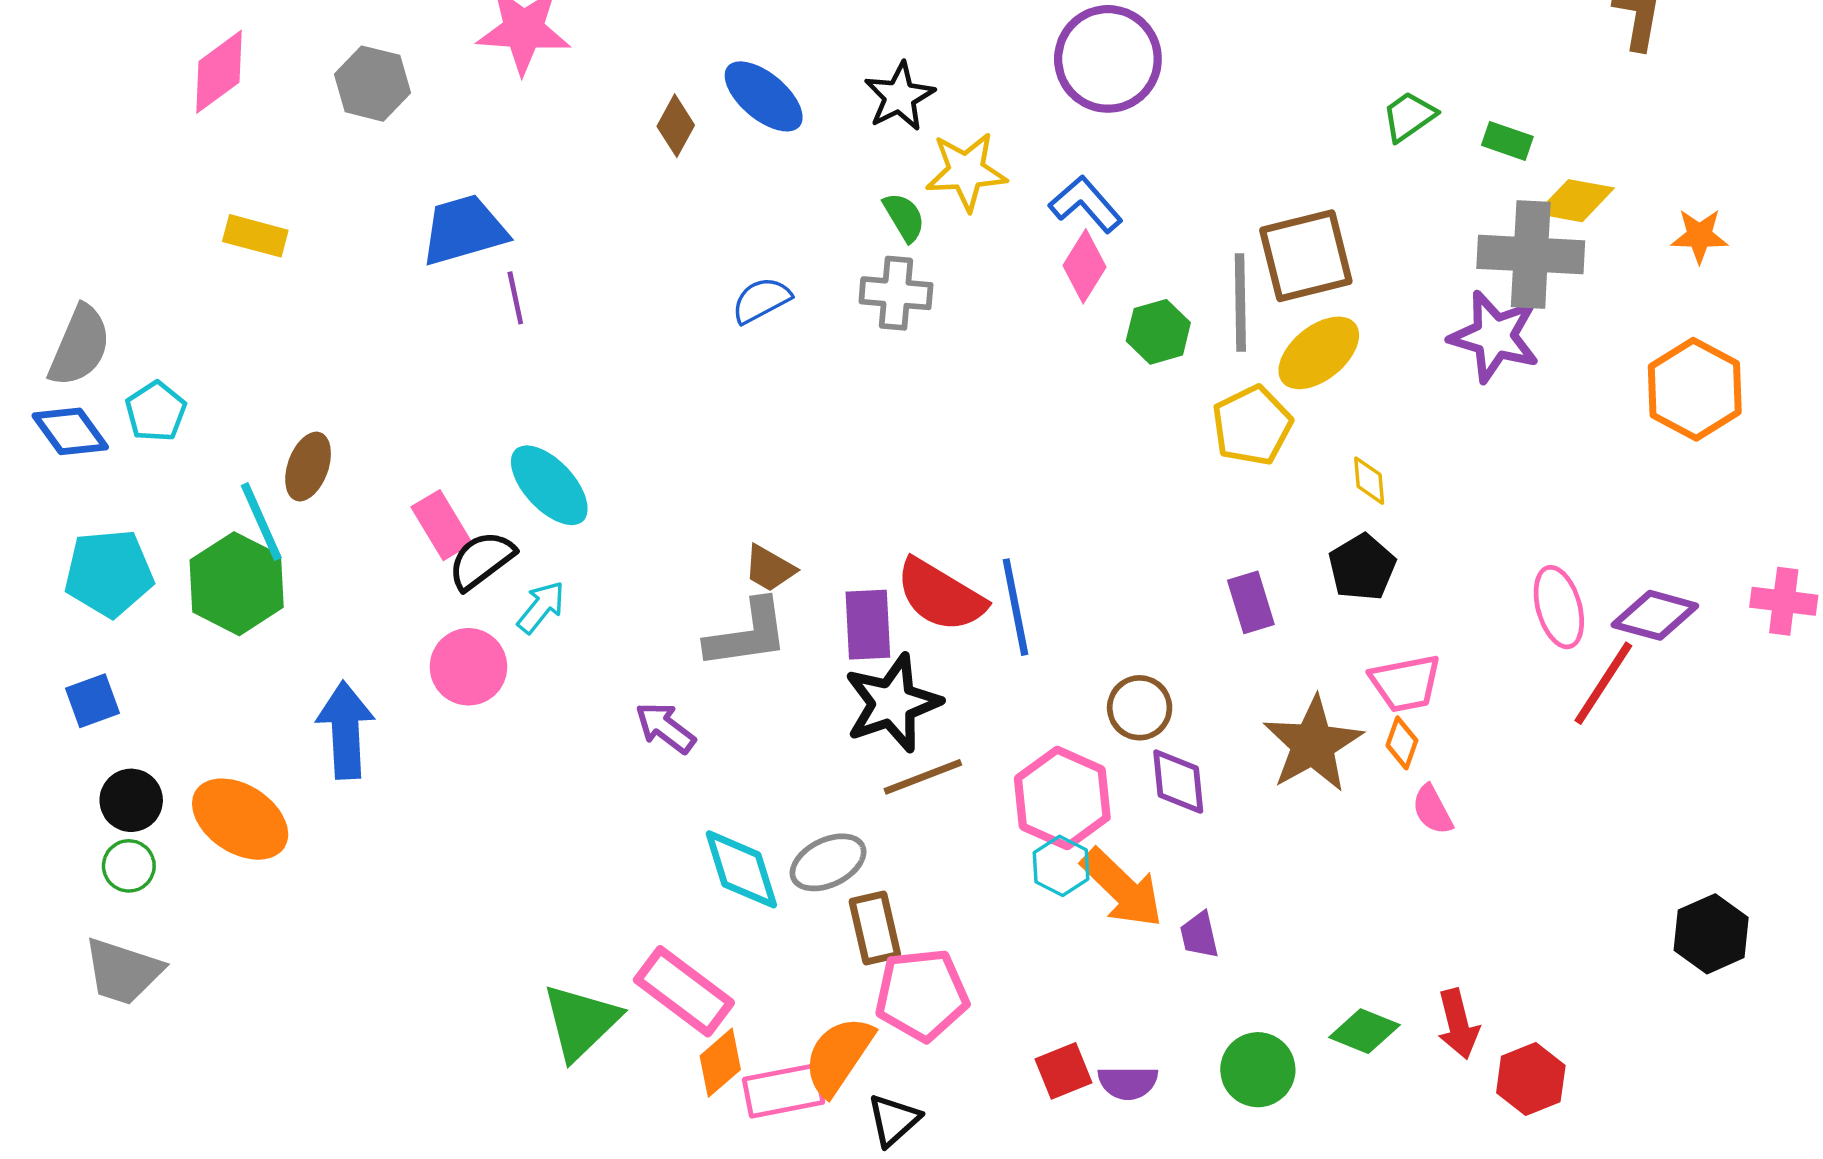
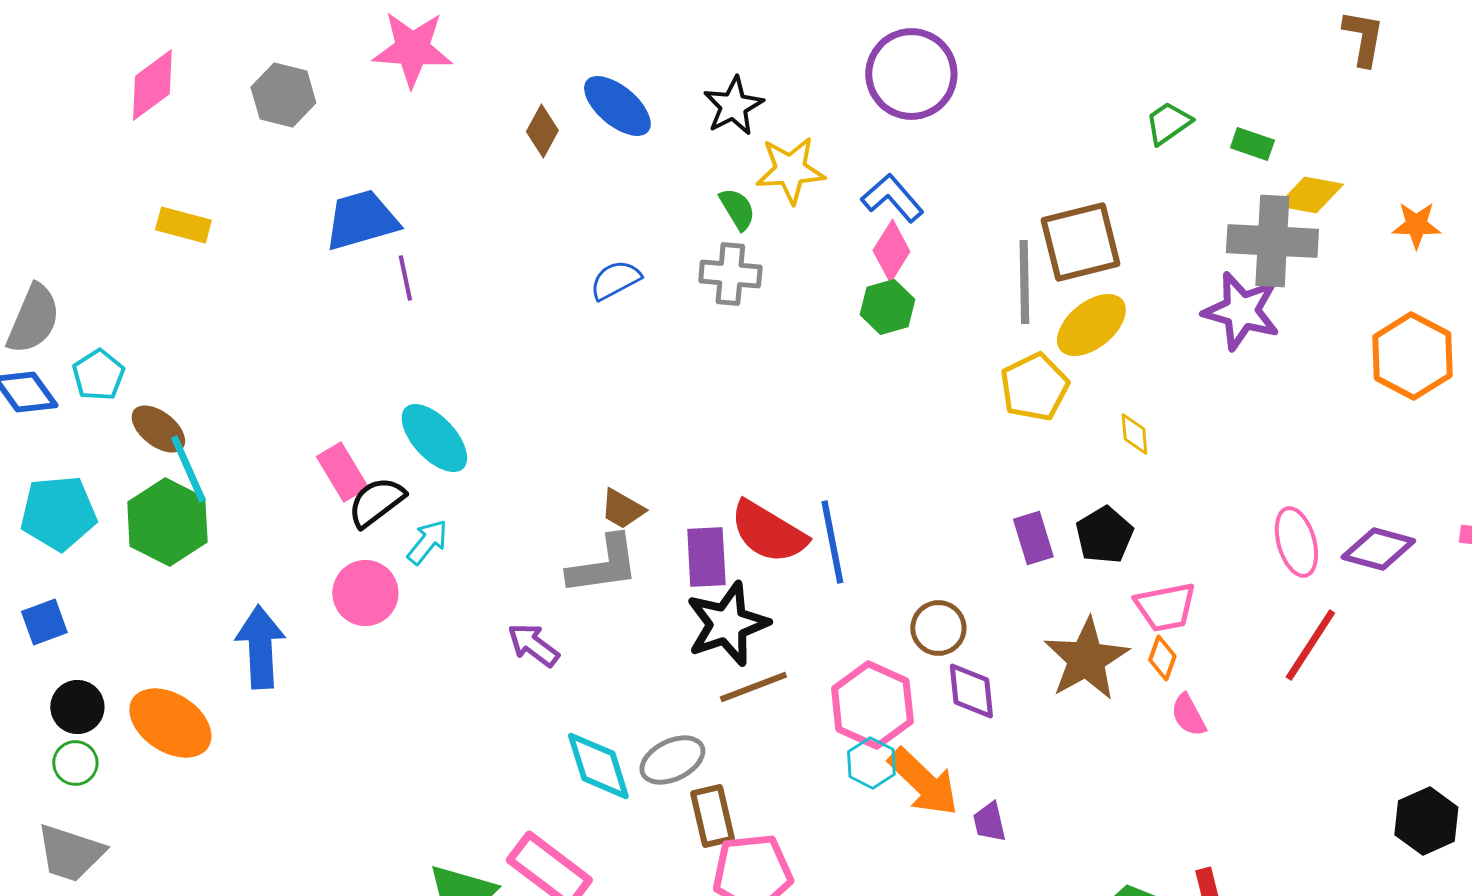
green hexagon: (1158, 332) -> (887, 307), moved
brown ellipse: (308, 467) -> (158, 429), moved, turned -72
black pentagon: (1362, 567) -> (1104, 535), moved
red line: (1603, 683) -> (1310, 645), moved

